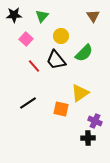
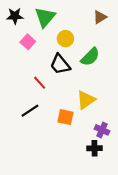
green triangle: (42, 16) -> (45, 17), size x1.5
brown triangle: (93, 16) -> (100, 17), turned 32
red line: (34, 66) -> (40, 83), moved

